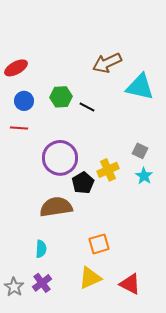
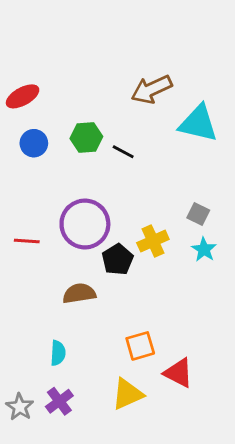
red line: (19, 128) -> (27, 241), moved
brown semicircle: (56, 207) -> (79, 293), size x0.7
red triangle: (130, 284) -> (178, 373), moved

